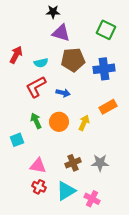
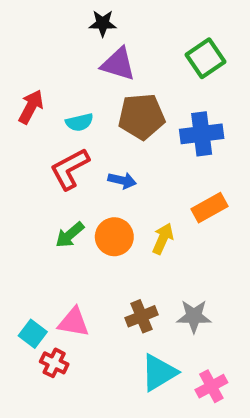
green square: (106, 30) -> (206, 58), turned 30
green arrow: (36, 121) -> (70, 235), turned -105
cyan square: (17, 140) -> (33, 334), moved, turned -32
red cross: (39, 187) -> (54, 363), moved
cyan triangle: (66, 191) -> (159, 373), moved
pink cross: (92, 199) -> (211, 386), moved, turned 35

